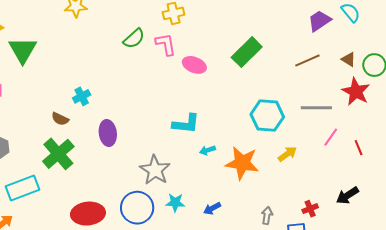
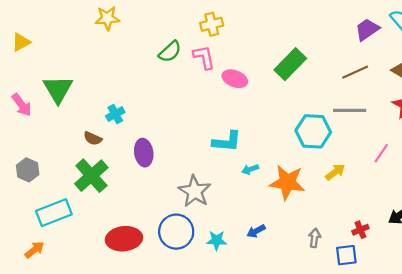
green triangle: (23, 50) -> (58, 89), moved
gray line: (316, 108) -> (350, 110), moved
cyan star: (175, 203) -> (217, 240), moved

